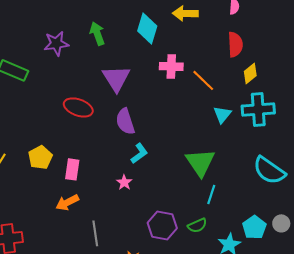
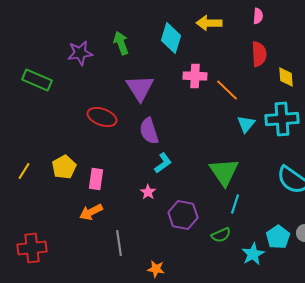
yellow diamond: (250, 73) -> (286, 77), moved, turned -55
purple hexagon: (162, 225) -> (183, 215), moved

